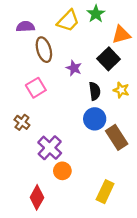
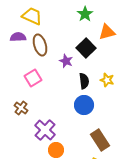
yellow trapezoid: (68, 21) -> (32, 16), moved, turned -110
purple semicircle: (25, 27) -> (18, 37), moved
black square: (109, 59) -> (86, 48), moved
brown rectangle: (117, 137) -> (100, 140), moved

